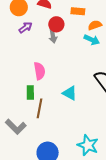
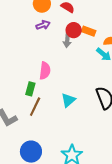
orange rectangle: (78, 11) -> (89, 31), moved
cyan triangle: (70, 93) -> (68, 100), turned 35

